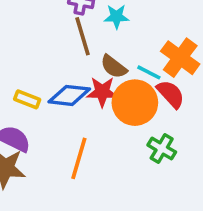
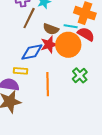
brown line: (83, 36) -> (29, 18), turned 60
yellow rectangle: (27, 99) -> (21, 71), moved
green cross: (162, 149) -> (80, 75), moved, turned 35

